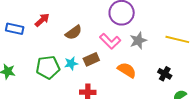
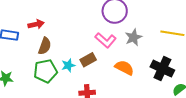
red arrow: (42, 20) -> (36, 24), turned 35
brown semicircle: (74, 33) -> (45, 46), moved, turned -30
black cross: (165, 74) -> (162, 69), size x1.6

